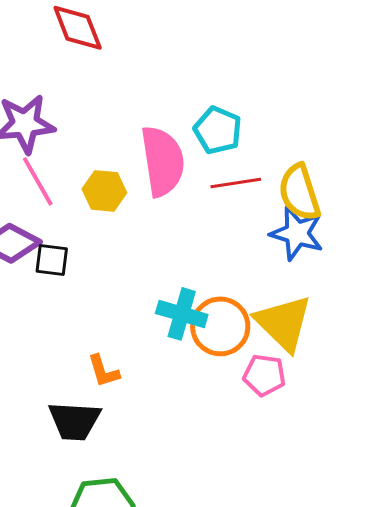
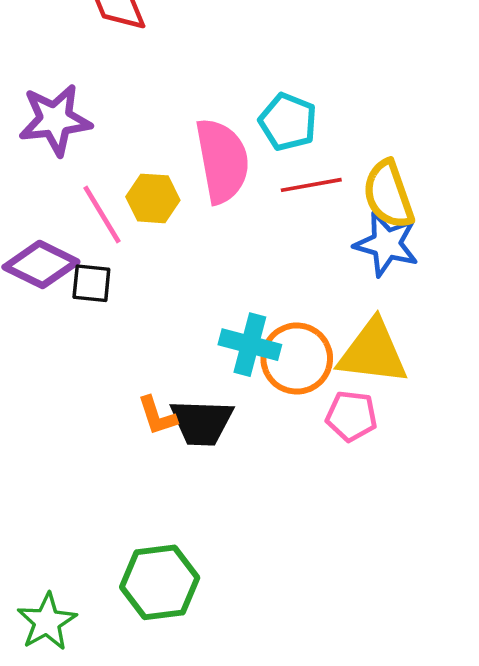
pink line: (38, 181) -> (102, 215), moved
yellow triangle: (283, 323) -> (373, 352), turned -36
black trapezoid: (75, 421) -> (202, 422), moved

